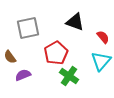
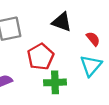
green cross: (69, 76) -> (55, 82), turned -36

